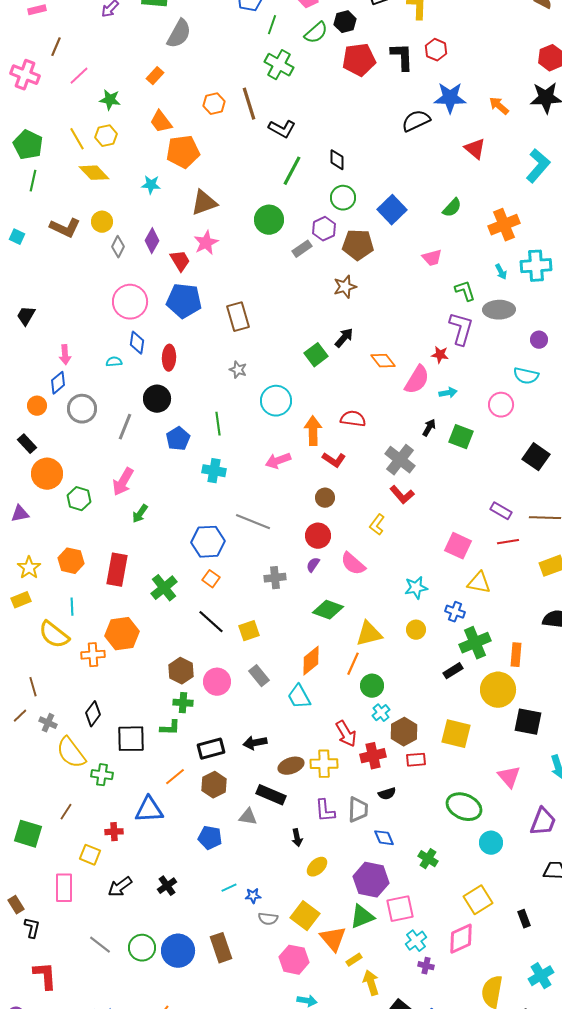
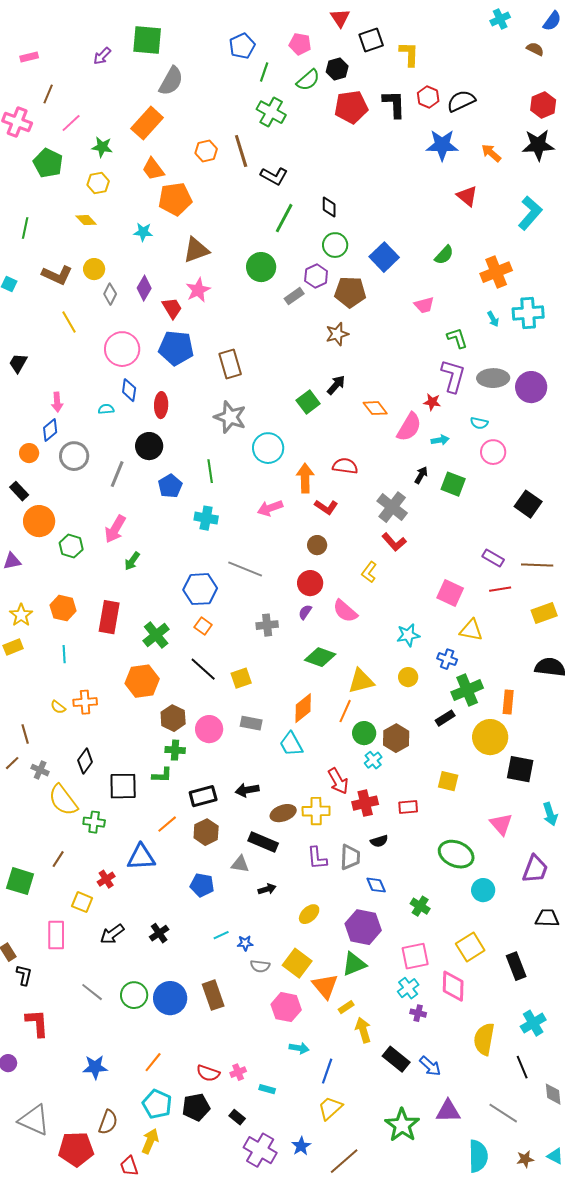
orange rectangle: (155, 76) -> (147, 123), size x1.8
black semicircle: (416, 121) -> (461, 101), moved
yellow line: (77, 139) -> (69, 322), moved
green pentagon: (28, 145) -> (48, 163), moved
yellow diamond: (94, 173) -> (86, 220), size x0.7
gray ellipse: (499, 310) -> (493, 378), moved
purple circle: (539, 340) -> (531, 387), size x1.8
gray star: (238, 370) -> (230, 417), size x1.8
cyan semicircle: (526, 376) -> (479, 423), moved, size x0.7
orange hexagon: (122, 634) -> (142, 681), moved
yellow semicircle: (54, 635) -> (58, 707), moved, size x0.5
gray rectangle: (259, 676) -> (251, 723), turned -40
brown hexagon: (404, 732) -> (396, 738), moved
yellow square: (456, 734) -> (448, 781), size x0.7
red cross: (114, 832) -> (106, 879), turned -30
black arrow: (297, 838) -> (267, 889), moved, turned -96
pink square: (400, 909) -> (415, 956), moved
black rectangle: (524, 919) -> (516, 966), size x1.5
pink diamond: (461, 939) -> (453, 986), turned -64

